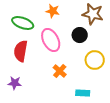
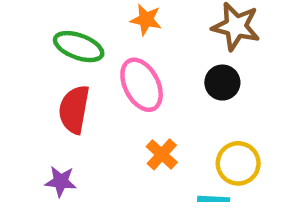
black circle: (80, 35) -> (222, 83), moved
yellow circle: (95, 60) -> (238, 163), moved

